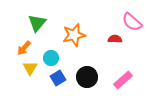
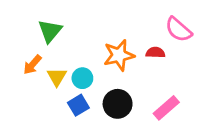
orange star: (74, 35) -> (119, 55), moved
cyan circle: (51, 58) -> (82, 78), moved
yellow triangle: (30, 68) -> (57, 77), moved

